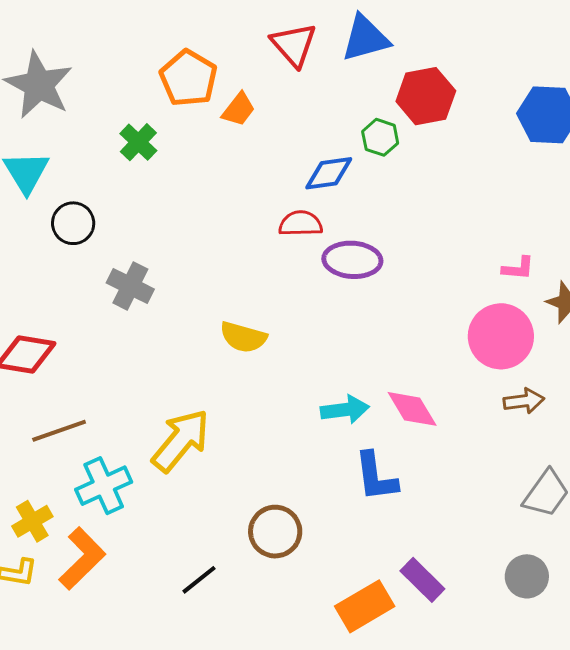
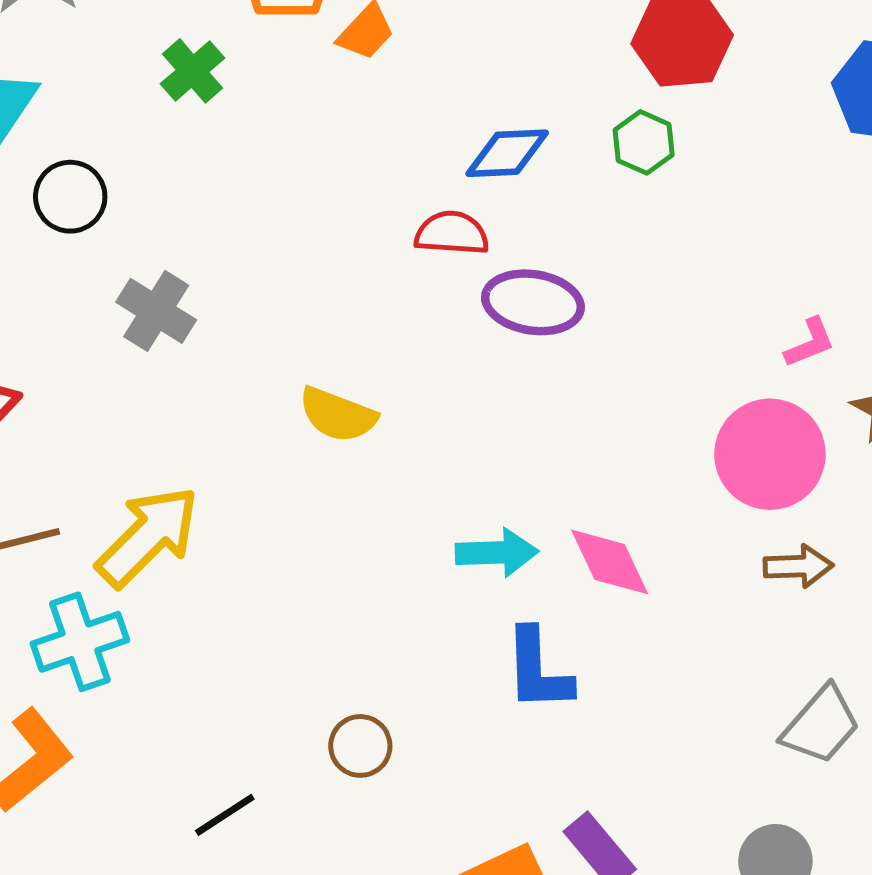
green hexagon: (380, 137) -> (644, 142), moved
pink L-shape: (518, 268) -> (810, 343), turned -32
yellow arrow: (181, 440) -> (148, 537), moved
brown circle: (275, 532) -> (360, 746), size x0.7

